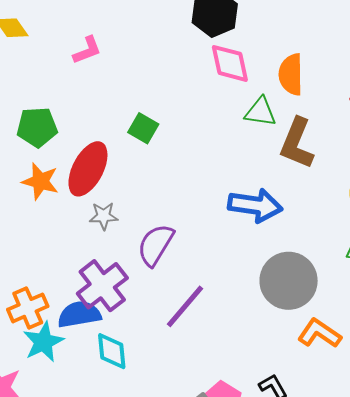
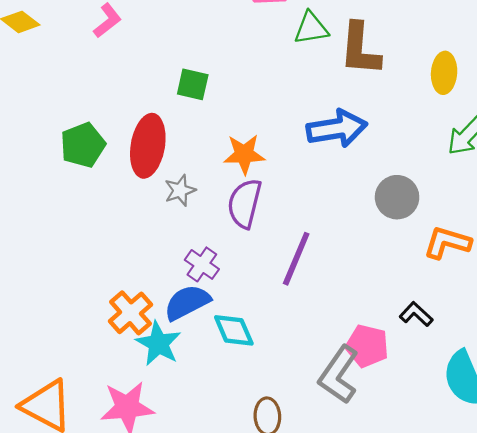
green pentagon: (37, 127) -> (83, 145), moved
orange star: (40, 181) -> (244, 154), moved
gray circle: (289, 281) -> (397, 197), size x0.7
purple cross: (102, 286) -> (202, 264), size x0.6

